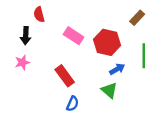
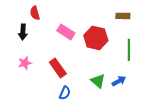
brown rectangle: (137, 18) -> (123, 16), turned 48
pink star: (22, 62) -> (25, 63), moved
blue arrow: (117, 69) -> (119, 81), moved

